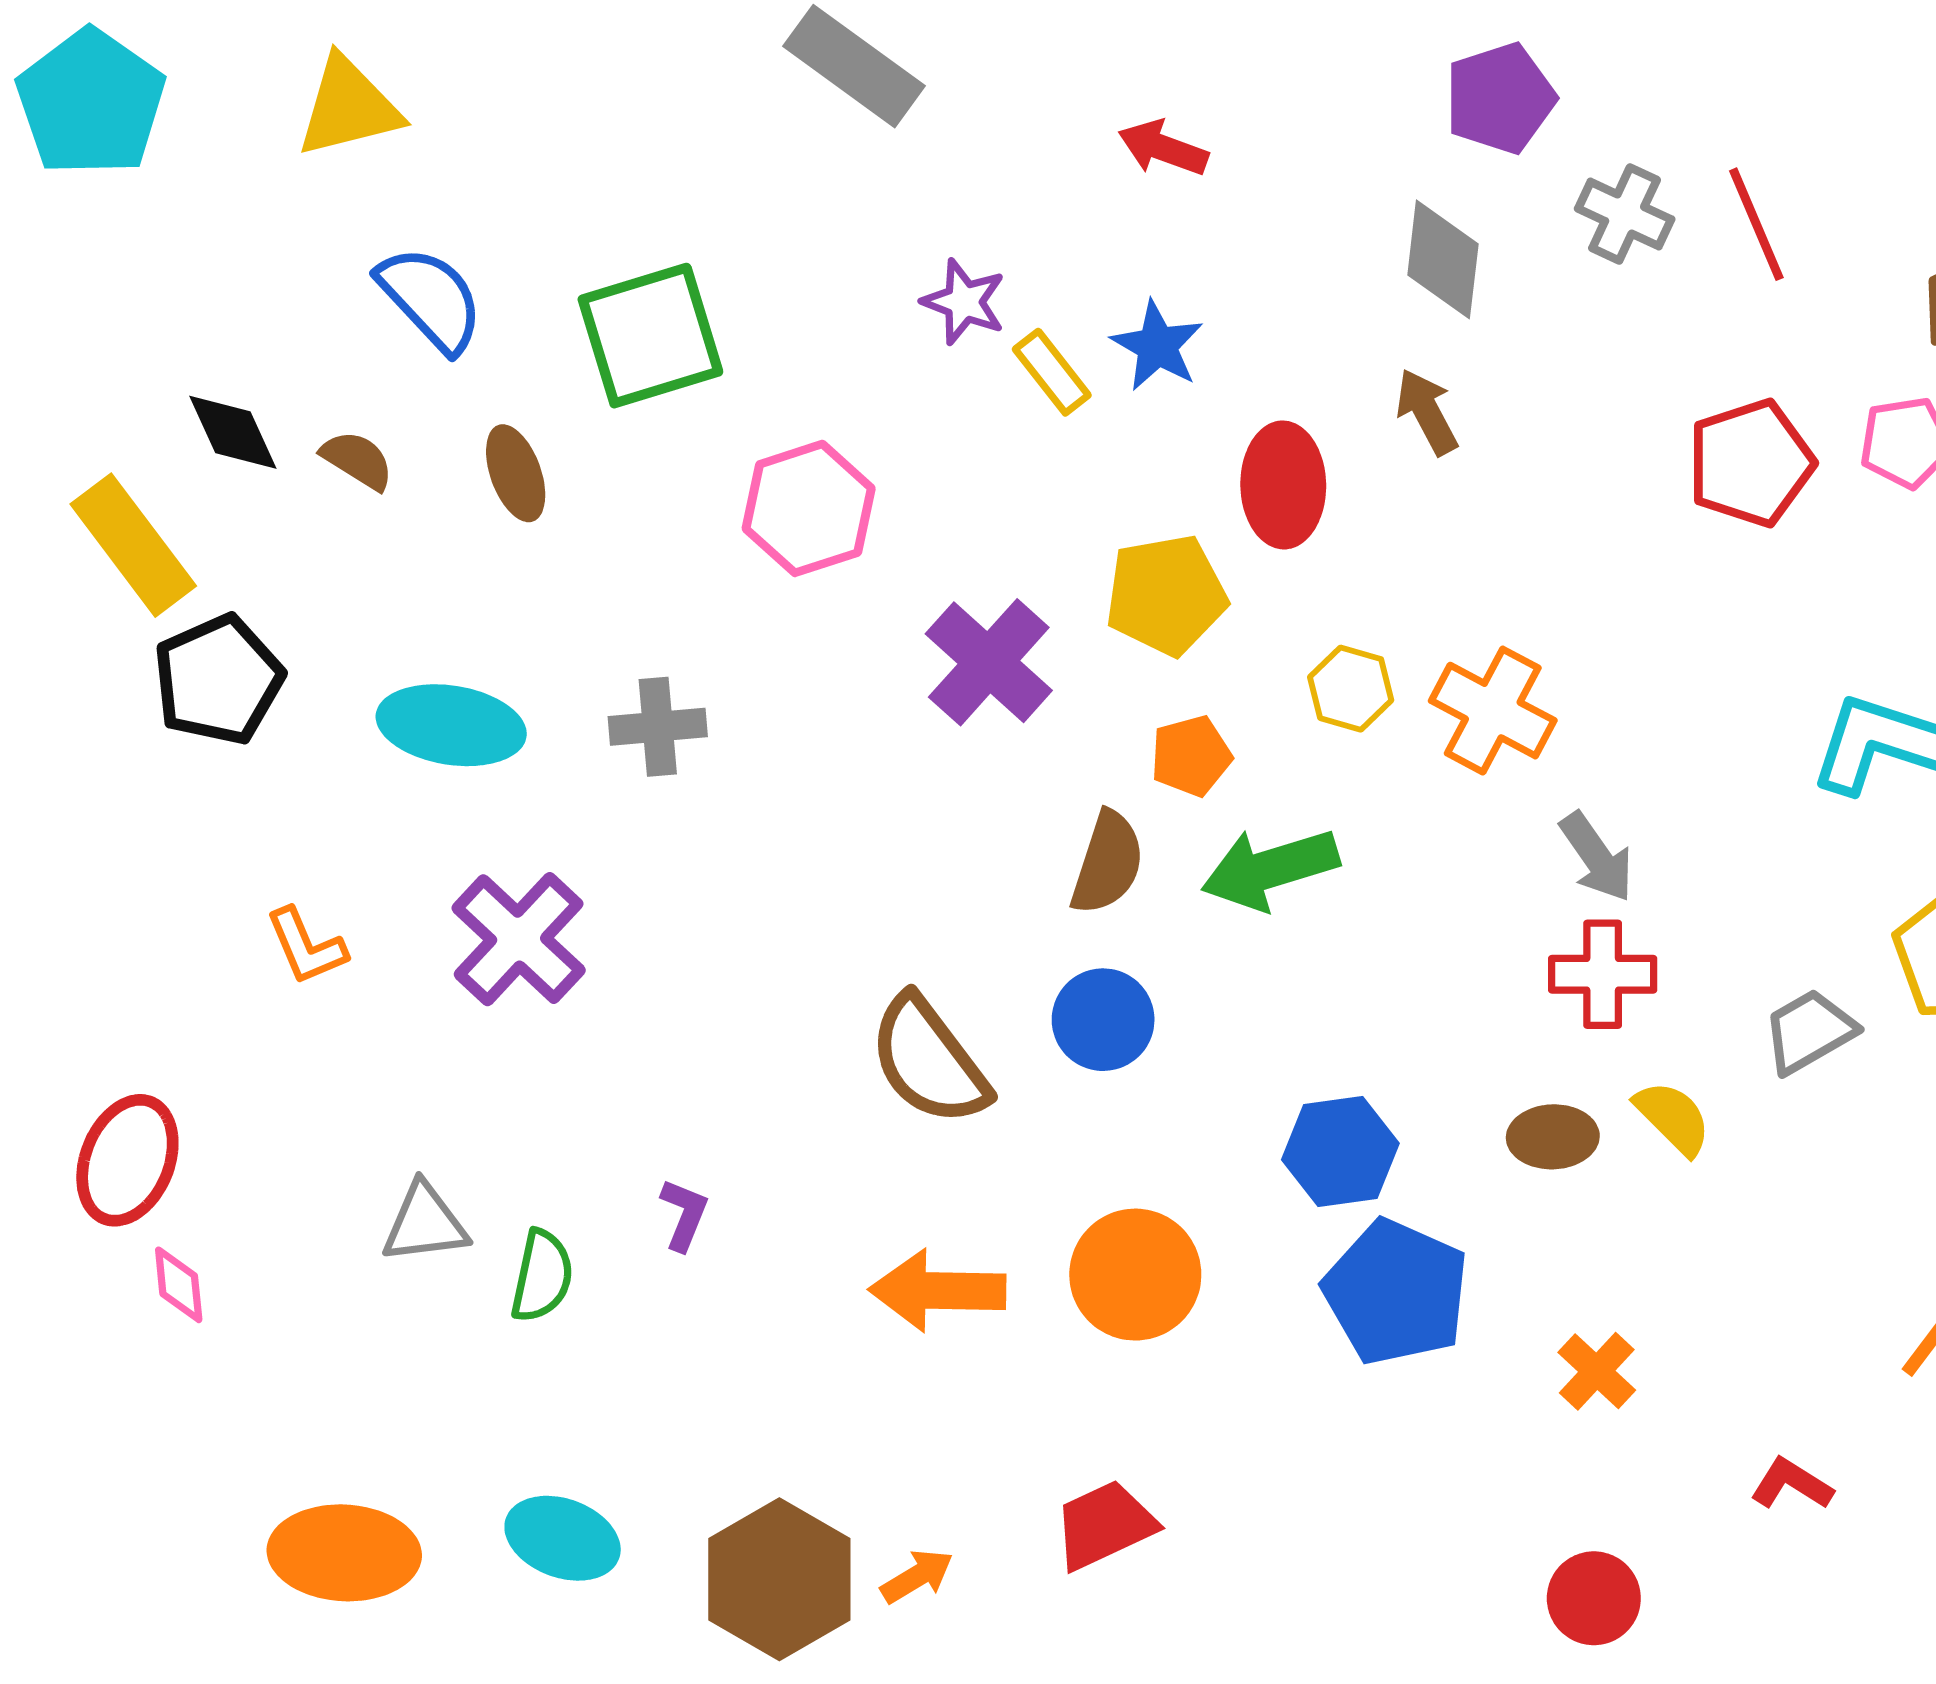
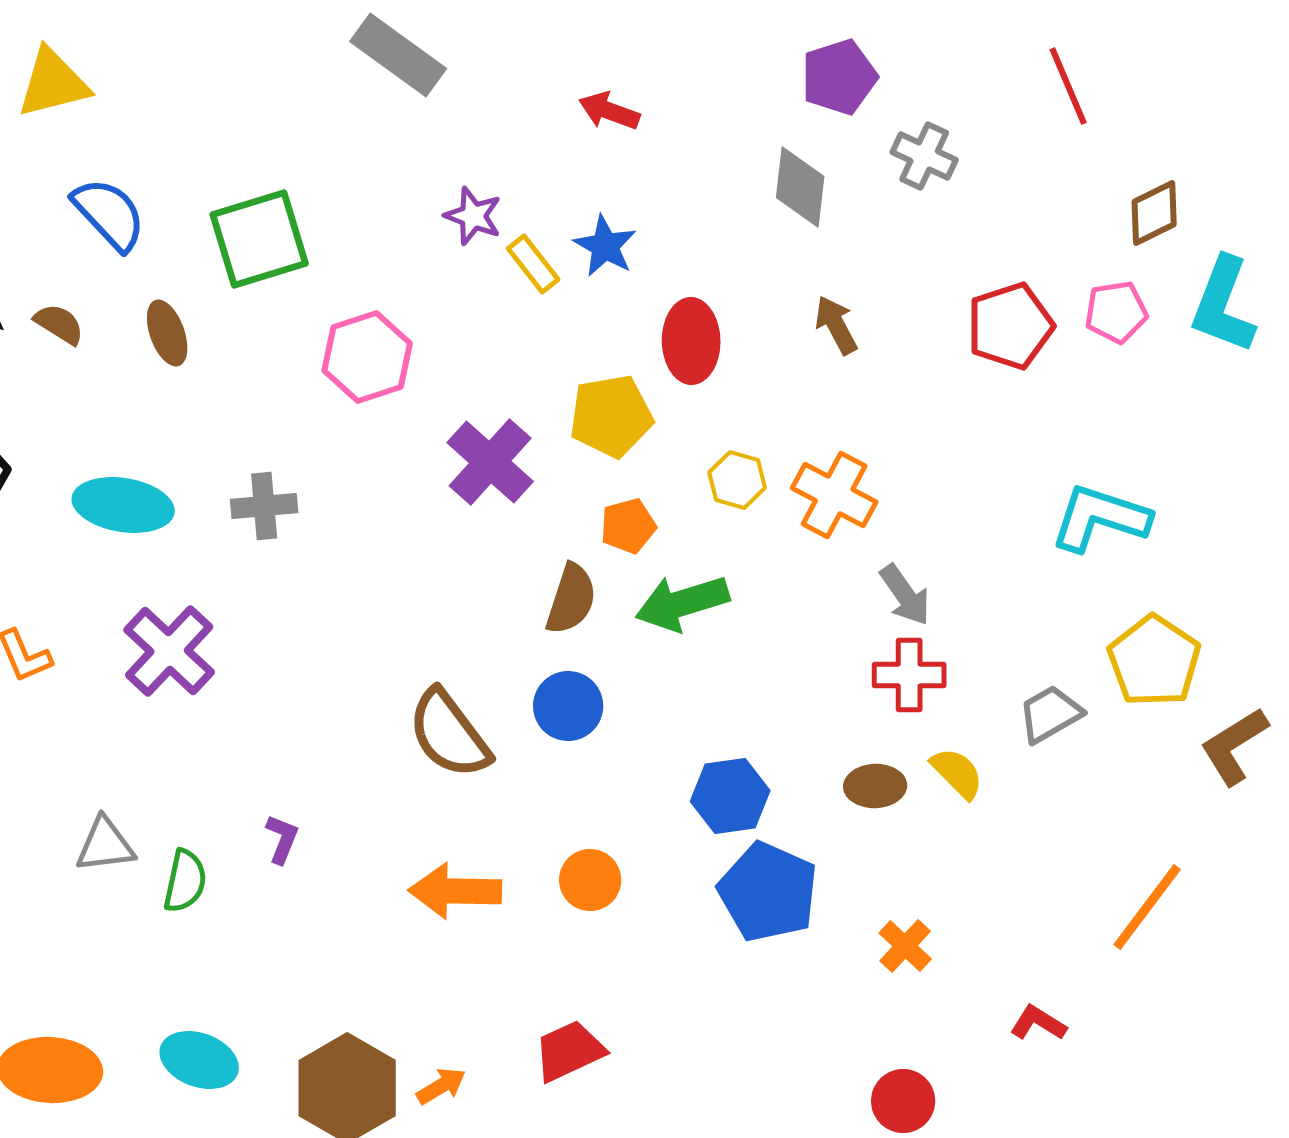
red line: (1756, 224) -> (1068, 86), moved
brown arrow: (1427, 412) -> (836, 325), moved
orange circle: (1135, 1275) -> (590, 880), size x0.7

